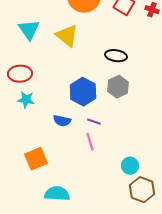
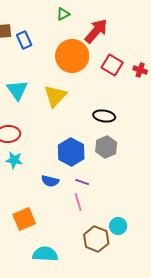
yellow triangle: (67, 36) -> (55, 96), turned 35
brown hexagon: (142, 190) -> (96, 239), moved

